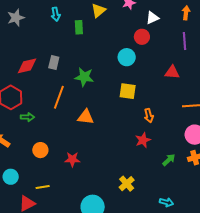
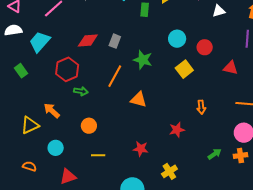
red circle: (142, 37) -> (205, 47), moved
cyan circle: (127, 57) -> (177, 39), moved
yellow square: (128, 91) -> (184, 69), moved, turned 36
red star: (143, 140) -> (177, 130), moved
red star: (72, 159) -> (141, 149), moved
yellow line: (43, 187) -> (98, 155), moved

